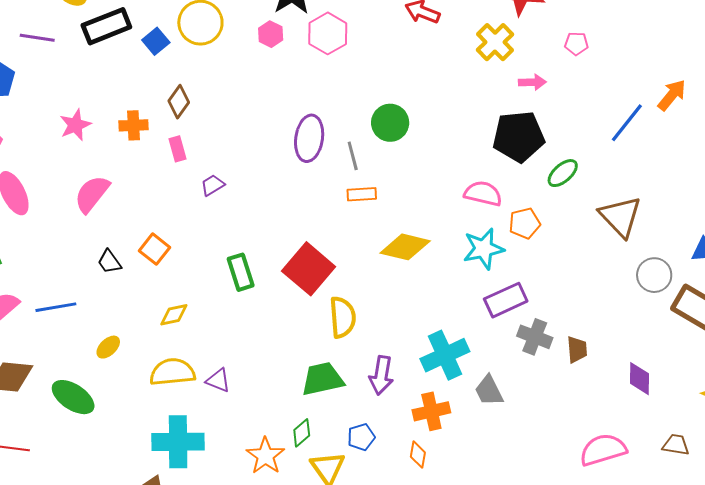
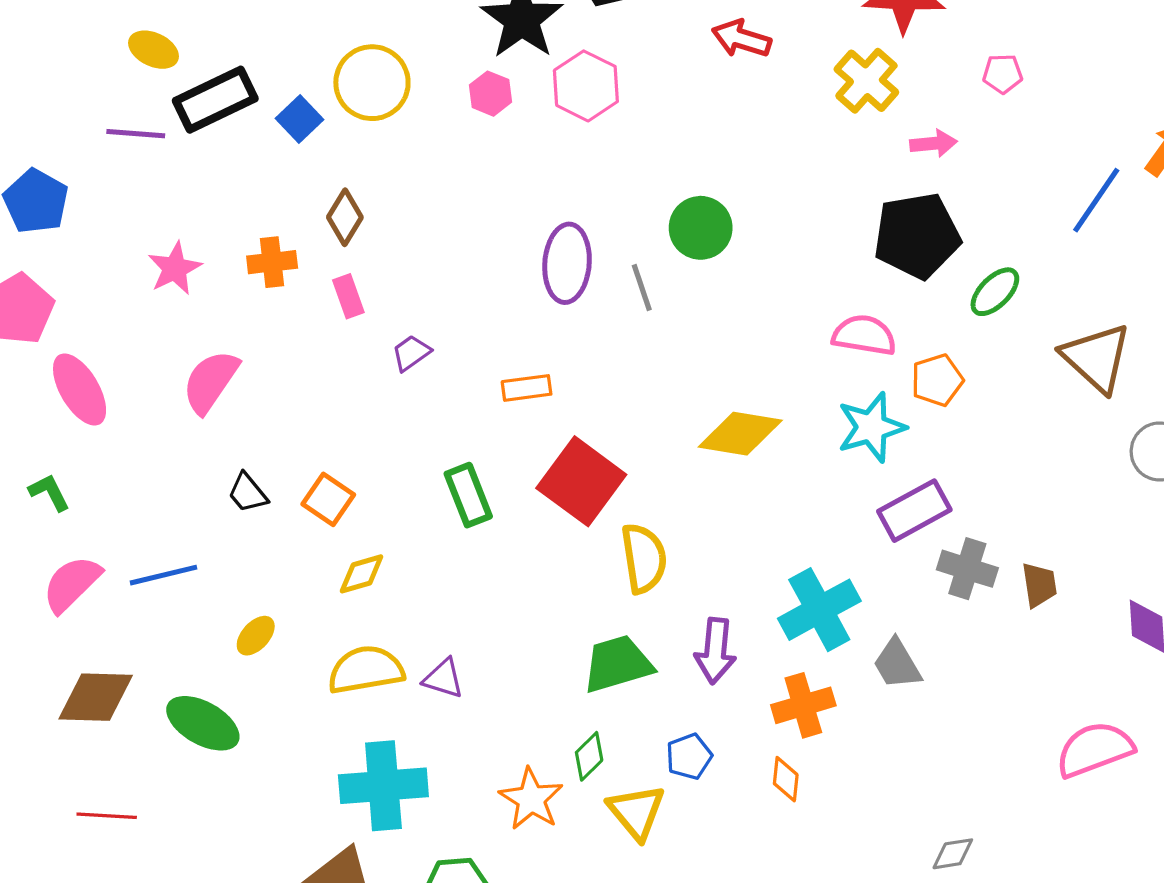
purple line: (37, 38) -> (136, 134), moved
orange rectangle: (362, 194) -> (527, 388), moved
orange square: (154, 249) -> (328, 499), moved

